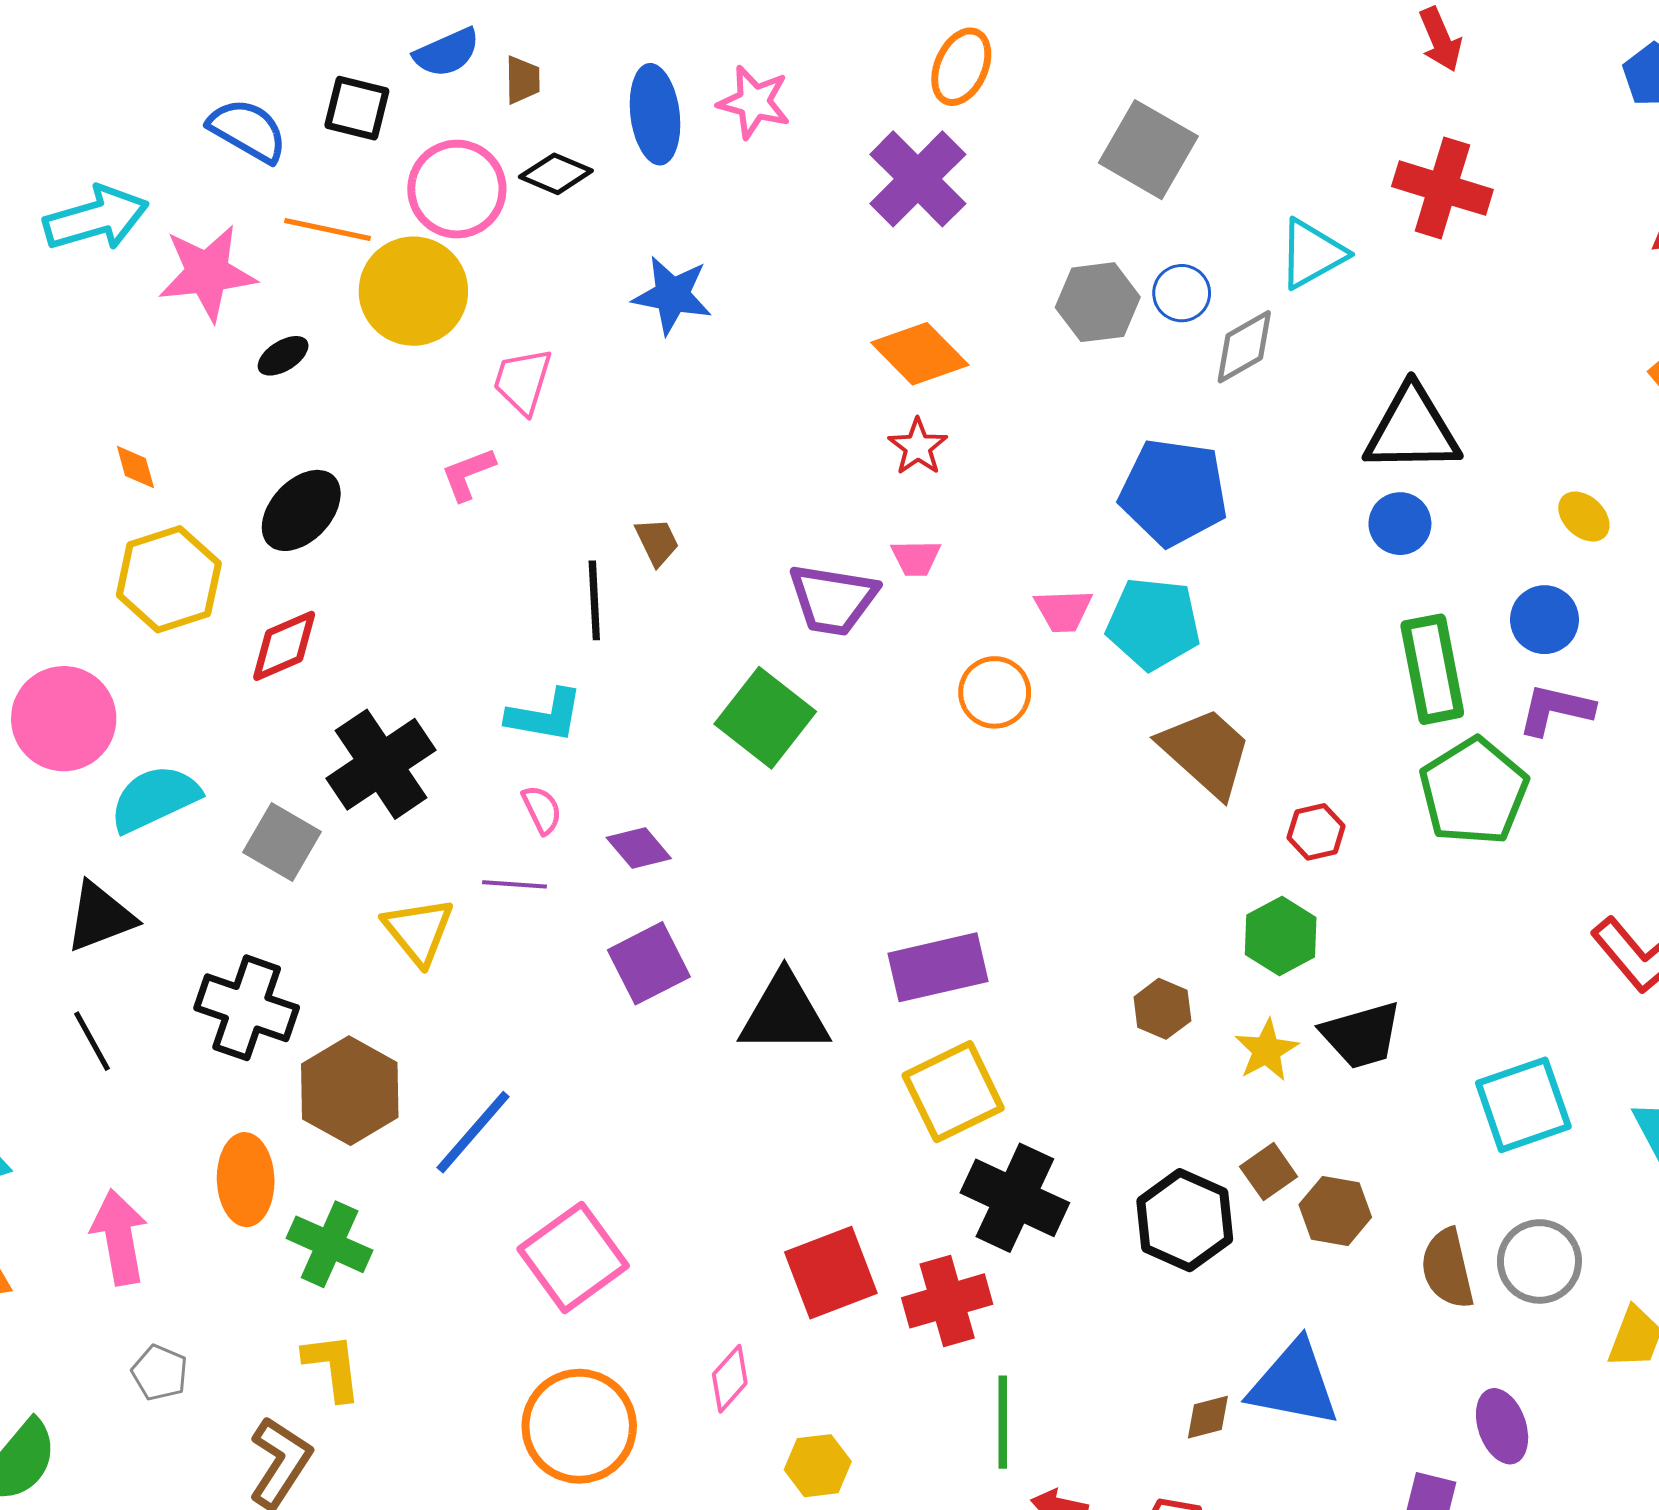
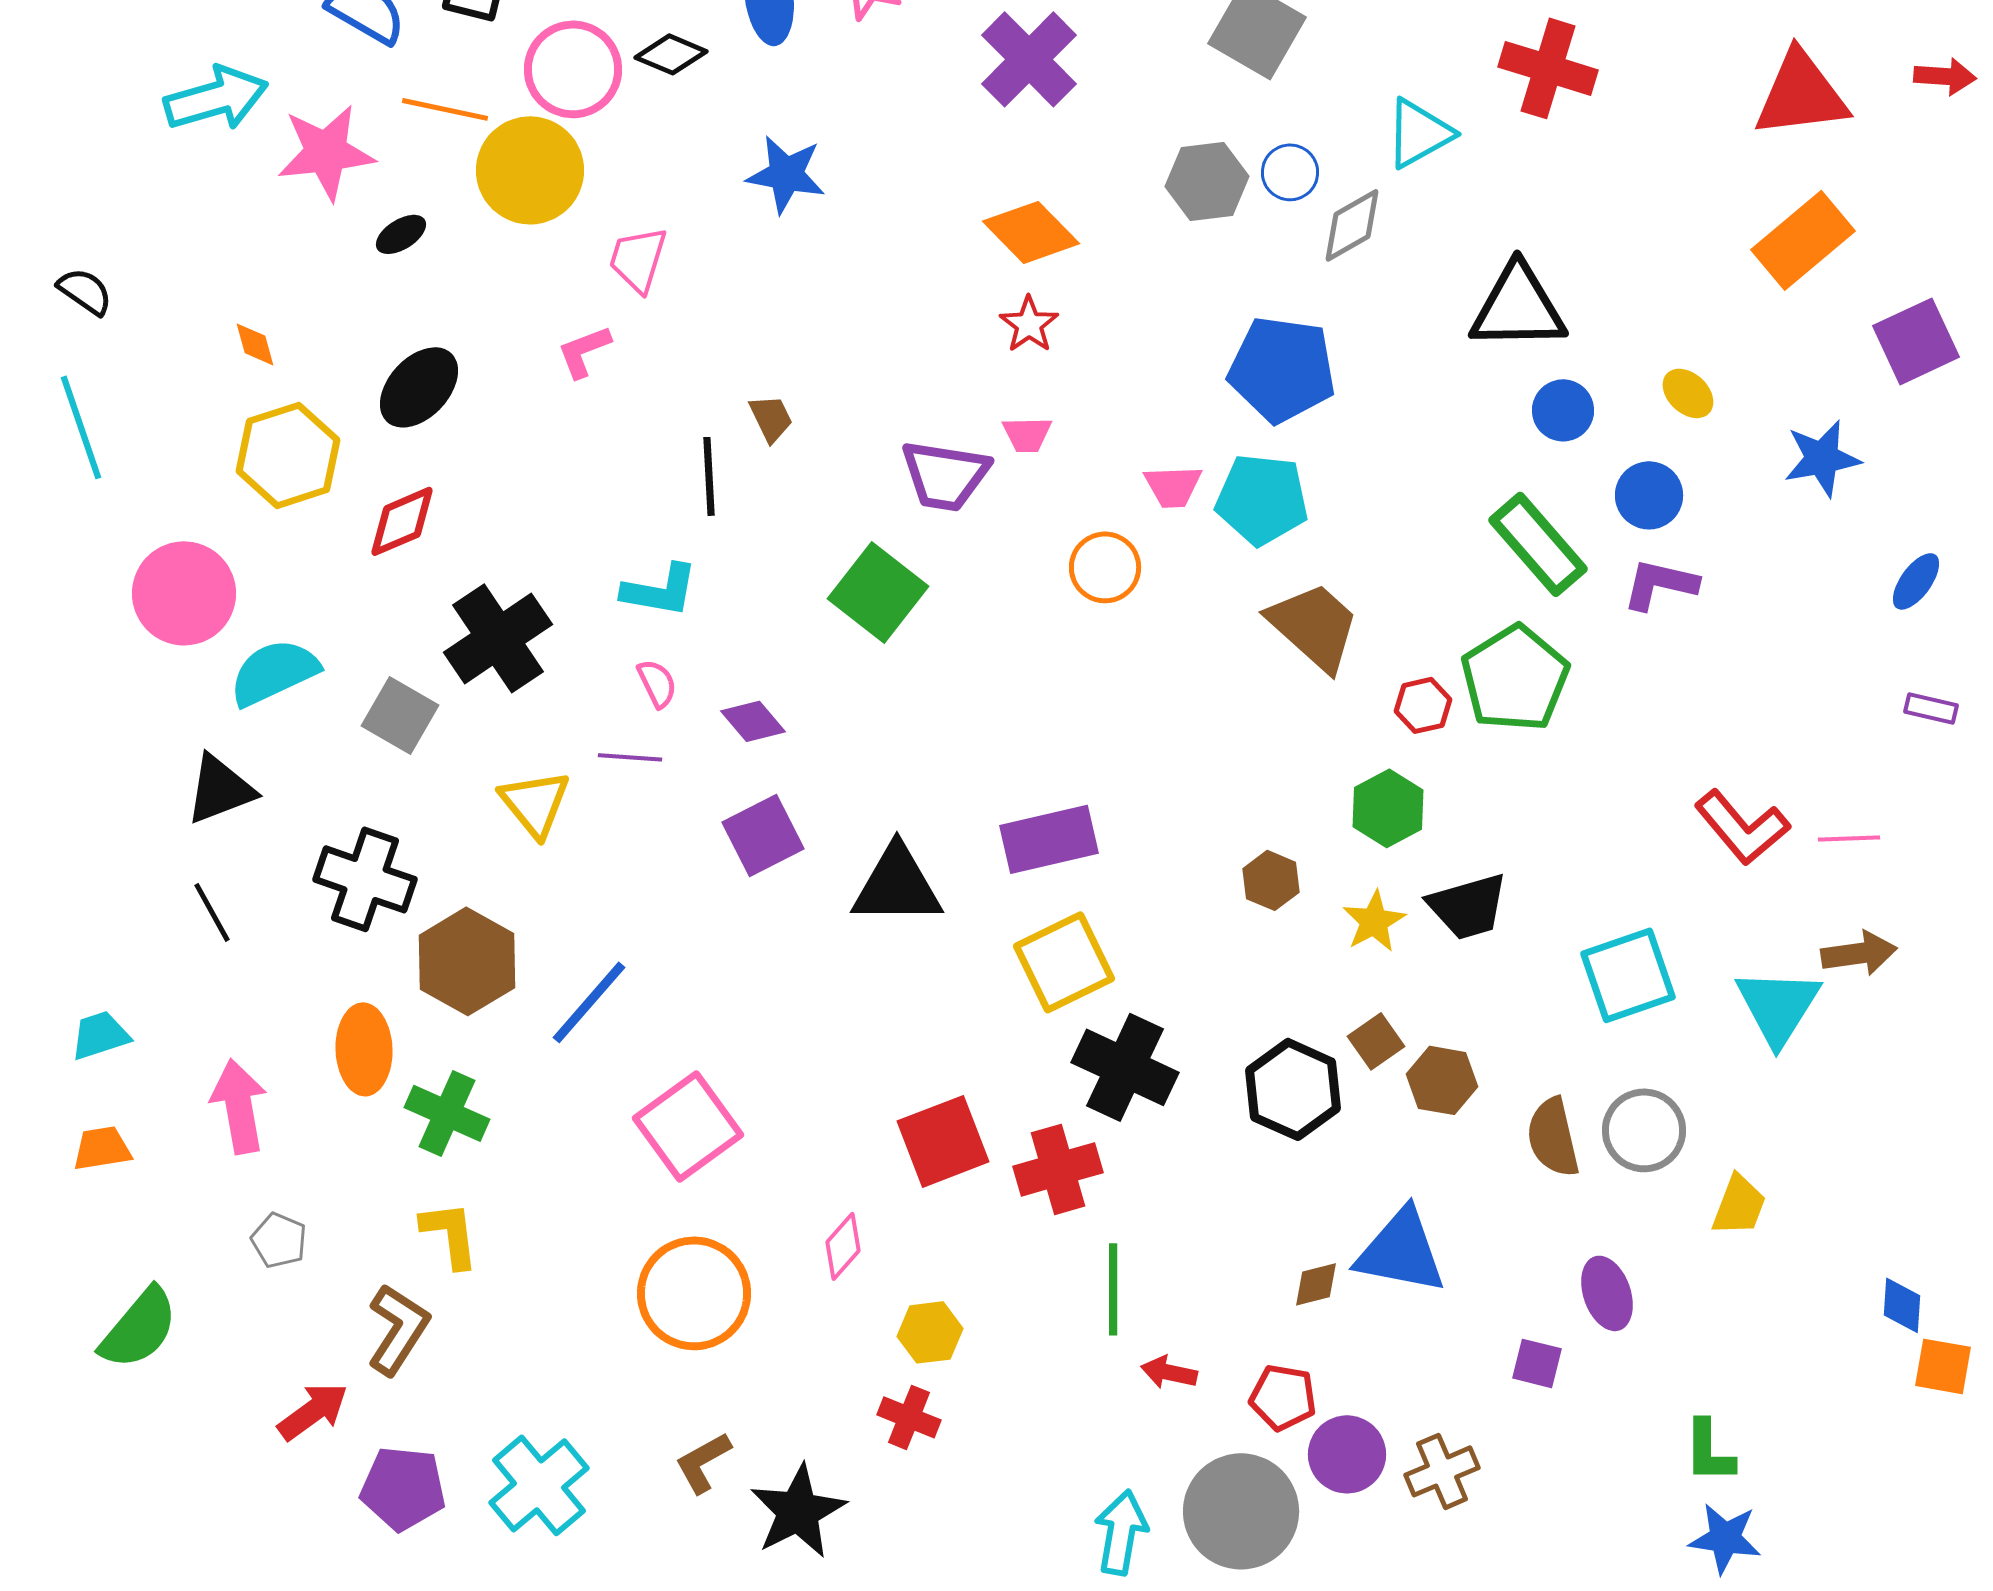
blue circle: (1400, 524) -> (1563, 410), moved
green rectangle: (1432, 669) -> (1538, 544), turned -30
green pentagon: (1474, 791) -> (1515, 678), moved

